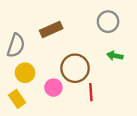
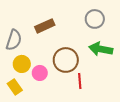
green arrow: (115, 56) -> (101, 49), size x1.6
pink circle: (53, 88) -> (40, 73), moved

